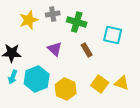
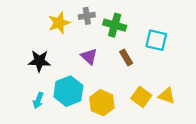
cyan arrow: (13, 77) -> (38, 100), moved

